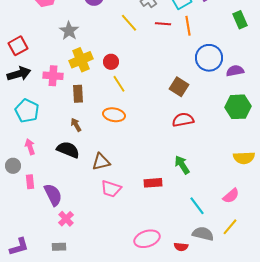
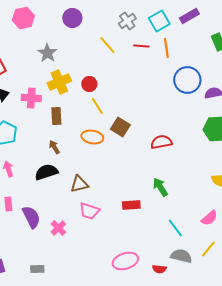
brown square: (179, 87) -> (120, 127), moved
black semicircle: (68, 150) -> (46, 172), turned -40
pink cross: (66, 219) -> (58, 228), moved

